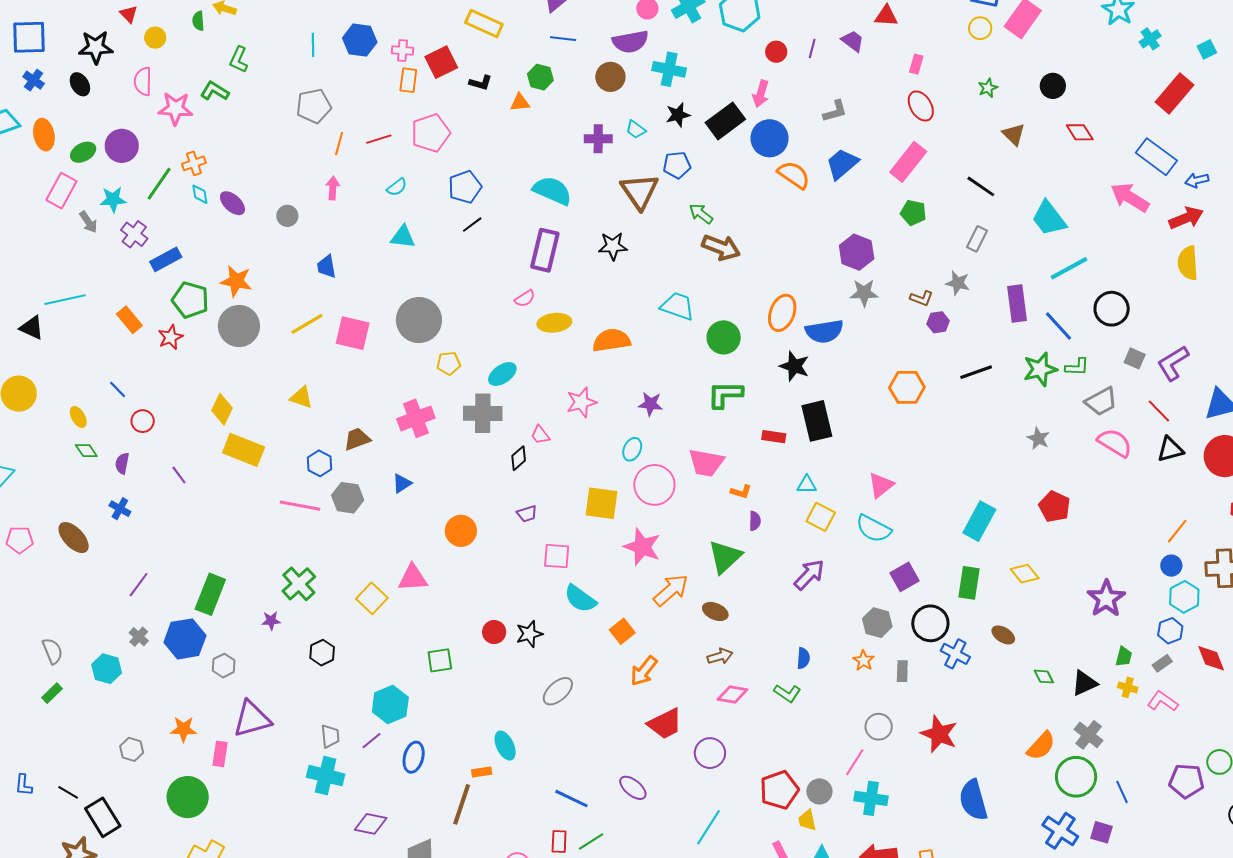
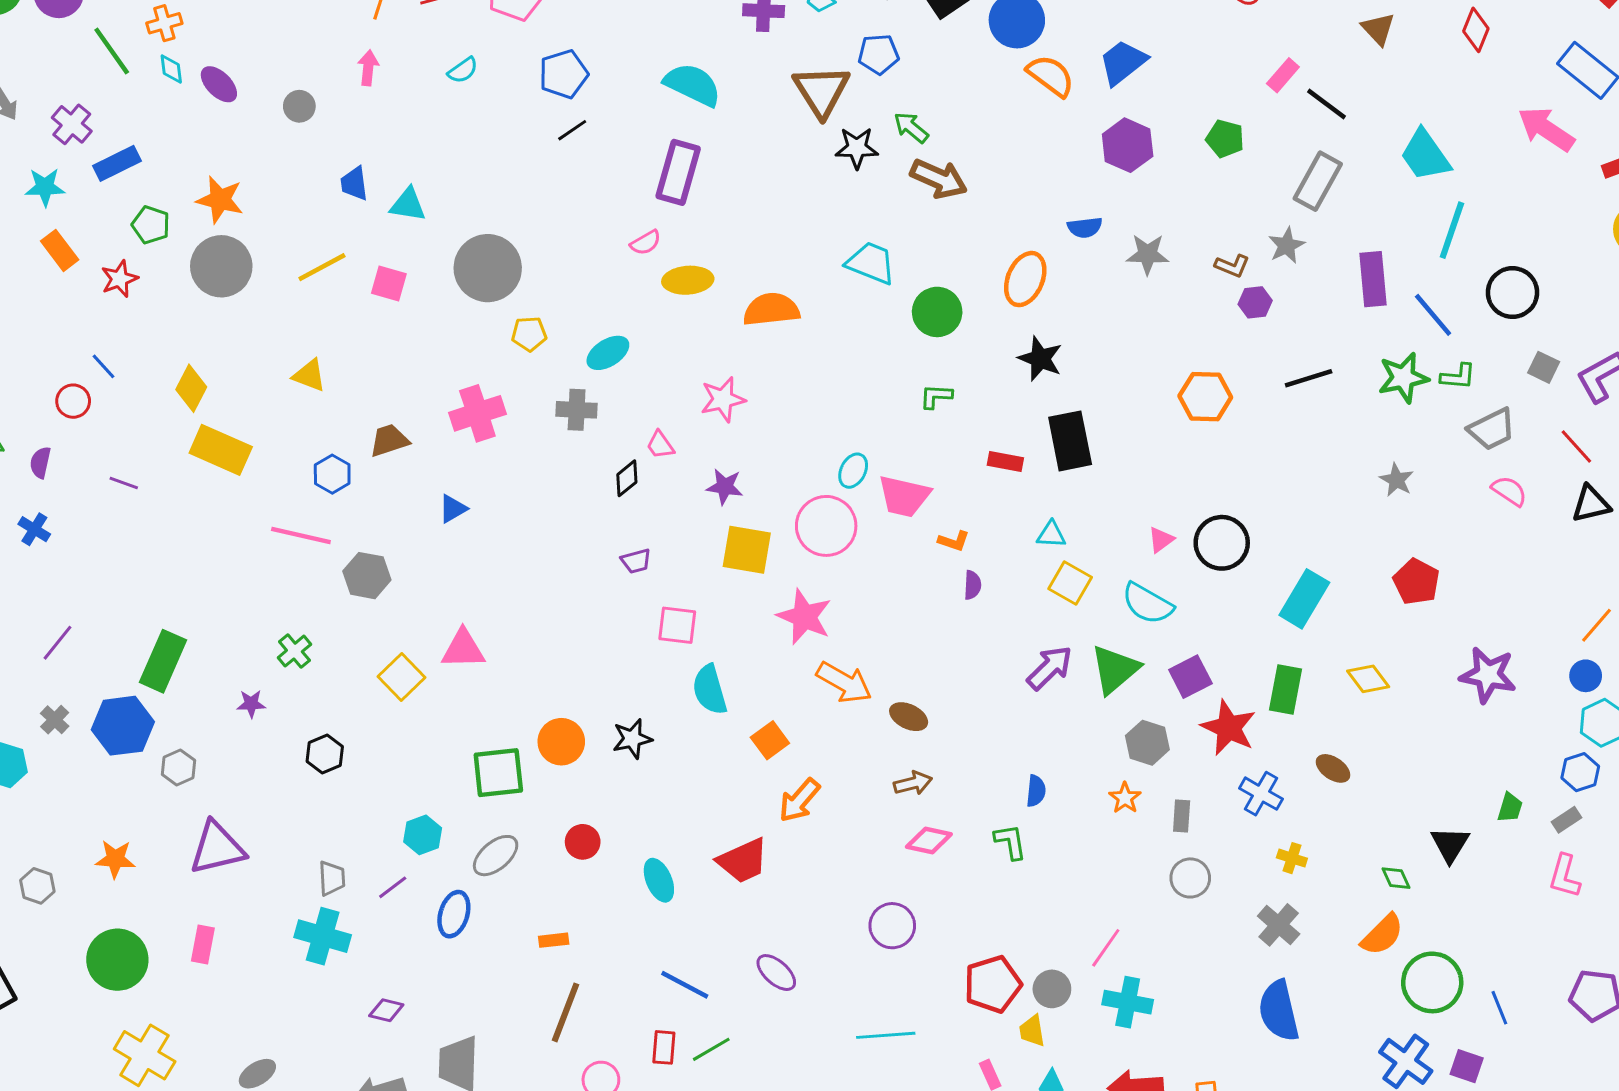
red diamond: (1080, 132) -> (1476, 30), turned 52
pink rectangle: (908, 162) -> (1283, 75), moved, size x0.6
green line: (159, 184) -> (112, 51), turned -72
cyan star: (113, 199) -> (45, 187), moved
cyan triangle: (403, 237) -> (408, 205), moved
gray rectangle: (977, 239) -> (1318, 181), size x1.5
black star: (613, 246) -> (857, 148), moved
purple hexagon: (857, 252) -> (1128, 145), moved
cyan line: (1069, 268) -> (1452, 230), turned -45
gray star: (958, 283) -> (1287, 245), turned 30
green pentagon: (190, 300) -> (151, 225), size x0.7
blue semicircle: (824, 331) -> (1085, 227), moved, size x0.6
pink square: (353, 333) -> (389, 283), size x0.7
blue line: (118, 390) -> (103, 366), moved
green L-shape: (725, 394) -> (936, 396), size x0.6
purple star: (650, 404) -> (725, 487), moved
gray cross: (483, 413) -> (577, 410), size x0.7
pink semicircle: (1115, 443) -> (1509, 491), size x0.7
cyan ellipse: (632, 449) -> (853, 471), moved
purple line: (179, 475) -> (124, 483), turned -36
pink triangle: (881, 485) -> (1161, 540), size x0.7
gray hexagon: (348, 498) -> (367, 576), moved
orange circle: (461, 531) -> (561, 742), moved
green triangle: (725, 557) -> (1115, 669), moved
green cross: (299, 584) -> (294, 651), size x0.7
orange arrow: (671, 590) -> (844, 682), turned 69
cyan semicircle: (580, 599) -> (710, 690), turned 36
purple star: (1106, 599) -> (1488, 675), moved, turned -30
black circle: (930, 623) -> (1222, 543), moved
red circle: (494, 632) -> (583, 842), moved
green square: (440, 660) -> (498, 773), size x1.4
green diamond: (1044, 677) -> (1396, 878), moved
black triangle: (1084, 683) -> (1450, 844), turned -36
yellow cross: (1128, 687) -> (1292, 858), moved
gray ellipse: (558, 691) -> (496, 856), moved
green L-shape: (787, 693) -> (1010, 842), turned -136
pink L-shape: (1163, 701) -> (1565, 876), turned -112
cyan hexagon: (390, 704) -> (423, 835), size x0.7
red trapezoid: (665, 724) -> (743, 861), moved
gray circle: (879, 727) -> (1190, 878), moved
red star: (939, 734) -> (1229, 728), moved
gray cross: (1089, 735) -> (1279, 925), moved
cyan ellipse: (505, 746) -> (659, 880), moved
pink rectangle: (220, 754) -> (203, 945), moved
brown line: (462, 804) -> (565, 1012), moved
purple diamond: (371, 824) -> (386, 1010), size x0.7
cyan line: (708, 827) -> (886, 1035), turned 51

